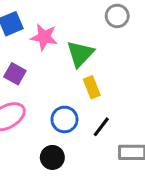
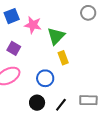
gray circle: (117, 16) -> (88, 13), moved
black line: (101, 127) -> (61, 105), moved

